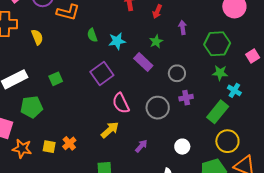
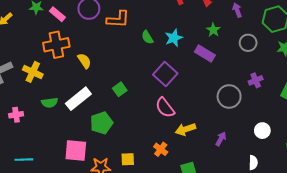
yellow semicircle: (37, 37) -> (84, 61), moved
gray circle: (177, 73) -> (248, 43), moved
pink semicircle: (121, 103) -> (165, 108), moved
yellow arrow: (110, 130) -> (185, 129), turned -144
orange cross: (69, 143) -> (161, 149), moved

